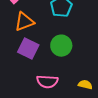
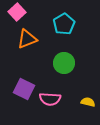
purple square: (28, 49) -> (24, 89), moved

